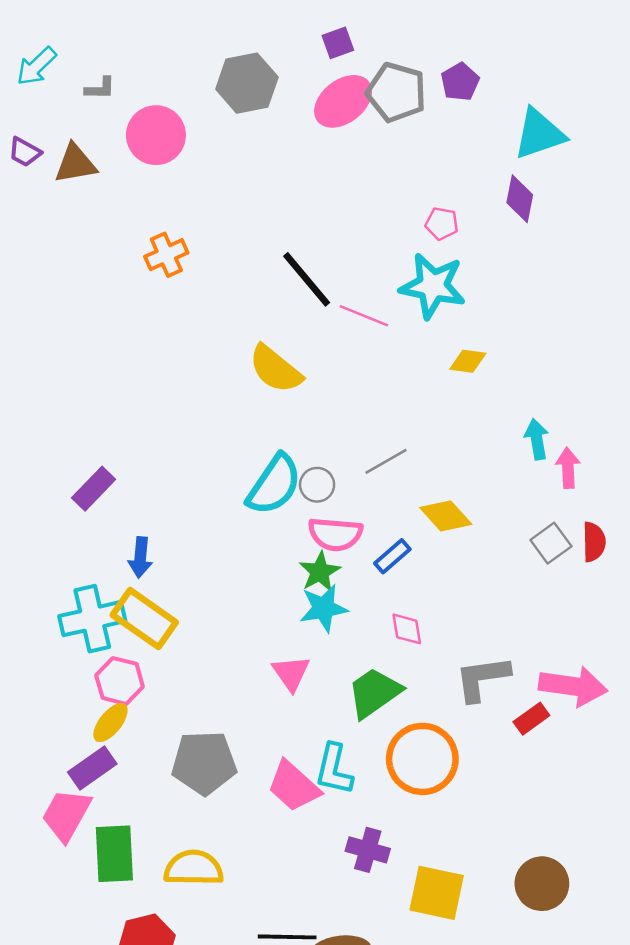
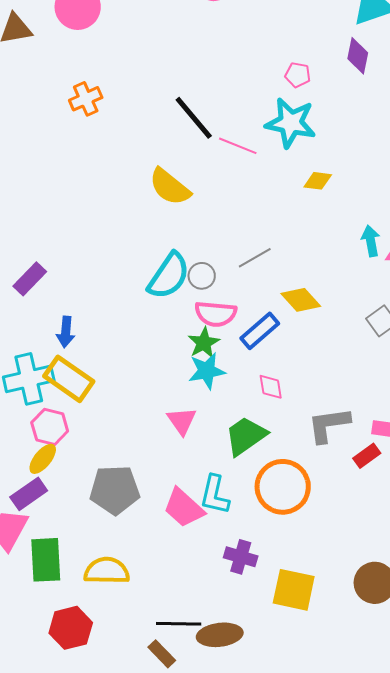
blue rectangle: (392, 556) -> (260, 331), size x1.4

